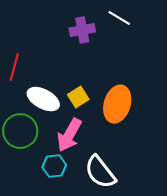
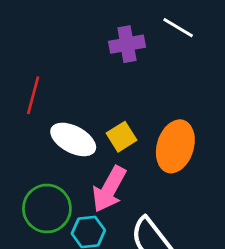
green circle: (20, 131) -> (47, 208), moved

